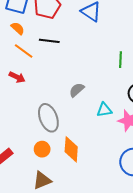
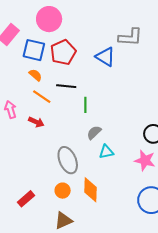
green line: (120, 60) -> (85, 105), moved
cyan triangle: (104, 110) -> (106, 152), moved

